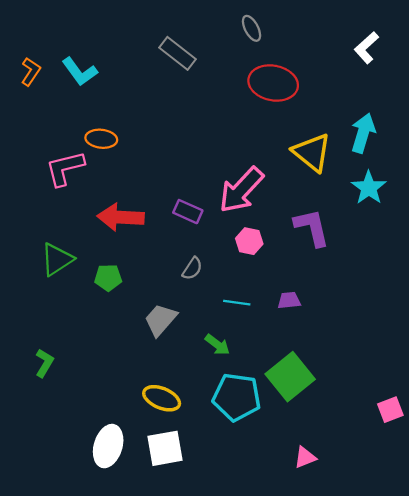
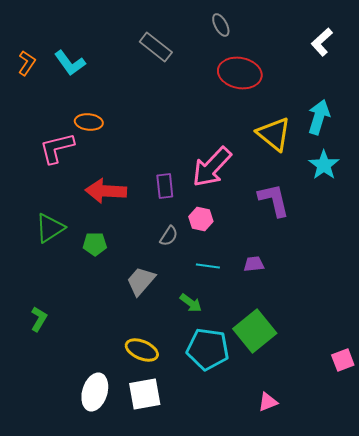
purple rectangle: (188, 212) -> (165, 186), turned 60
pink hexagon: (249, 241) -> (201, 219), moved

